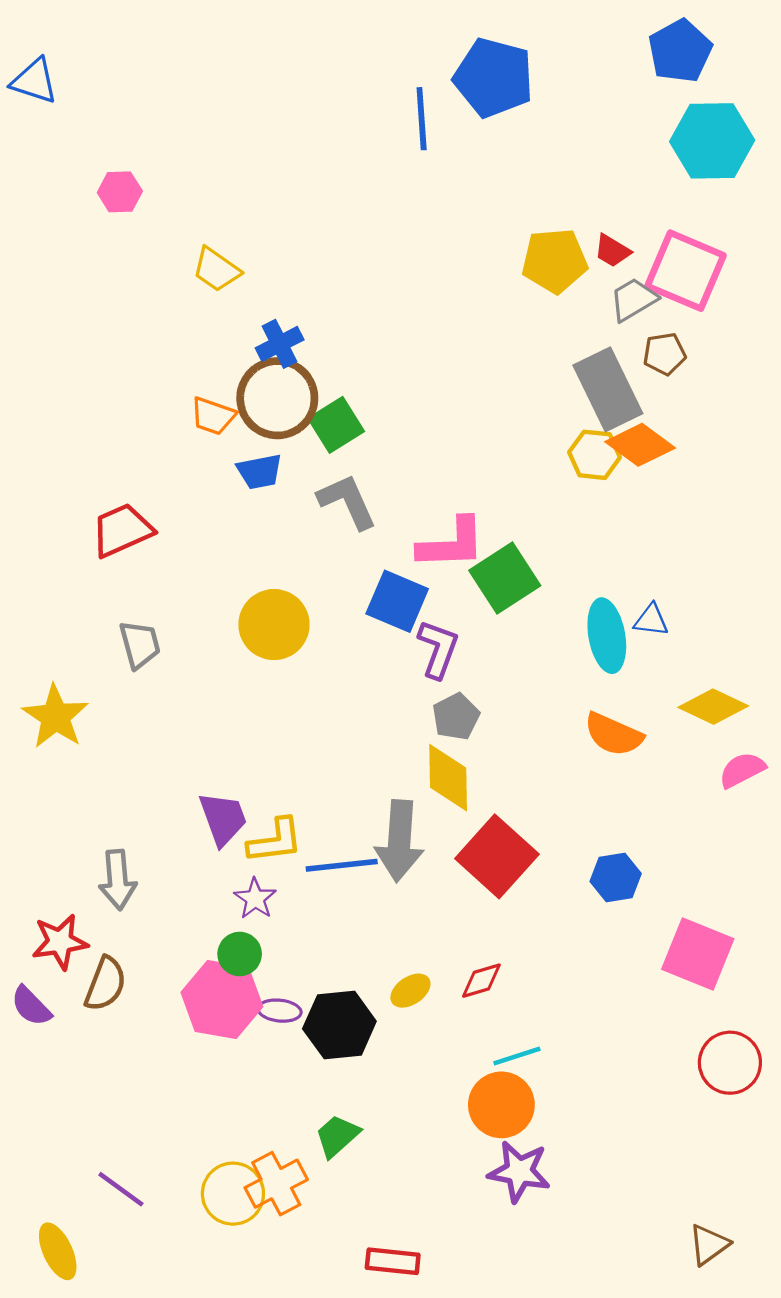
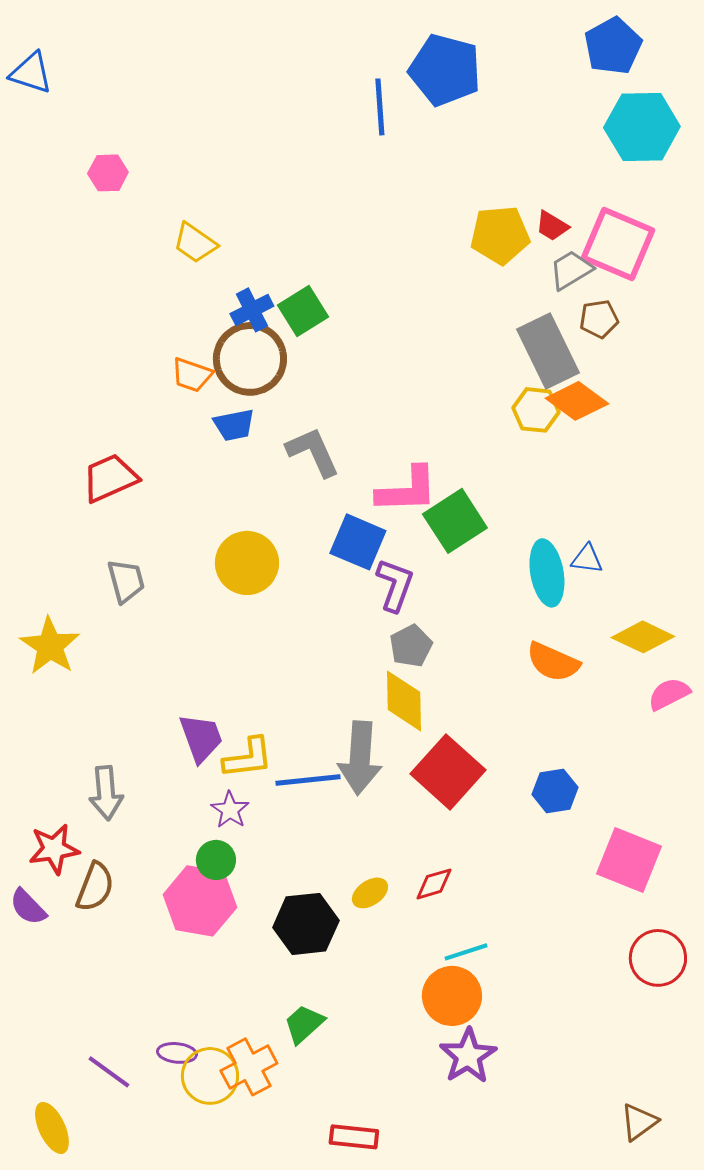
green square: (336, 425) -> (303, 311), moved
purple ellipse: (280, 1011) -> (177, 1053), moved
purple star: (519, 1171) -> (468, 1056), turned 30

